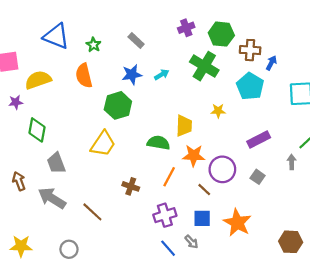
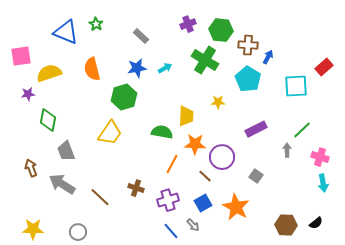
green star: (93, 45) -> (96, 24), moved
gray square: (258, 177) -> (256, 176), moved
brown cross: (131, 186) -> (136, 188), moved
blue square: (202, 218) -> (203, 203), turned -30

